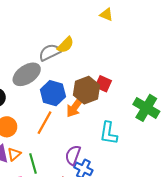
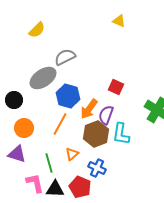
yellow semicircle: (66, 45) -> (37, 30), moved
brown hexagon: (87, 90) -> (96, 134), moved
orange triangle: (14, 154) -> (72, 154), moved
purple semicircle: (73, 155) -> (106, 115), moved

